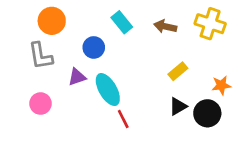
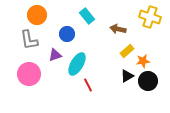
brown arrow: (165, 26) -> (118, 29), moved
orange star: (221, 85) -> (143, 61), moved
cyan ellipse: (108, 90) -> (77, 64), turned 60
pink circle: (41, 104) -> (29, 74), size x1.5

